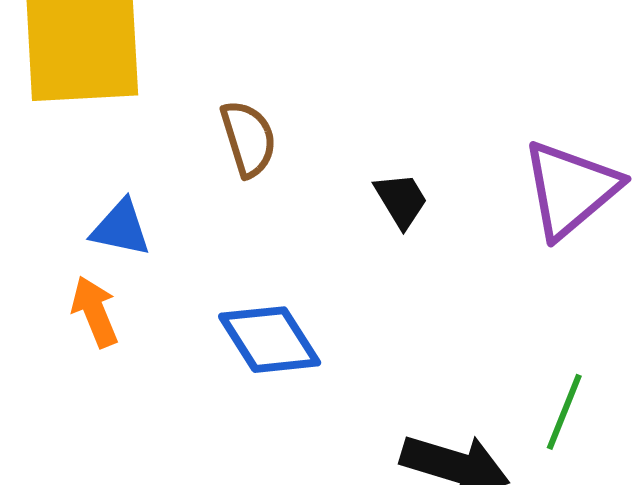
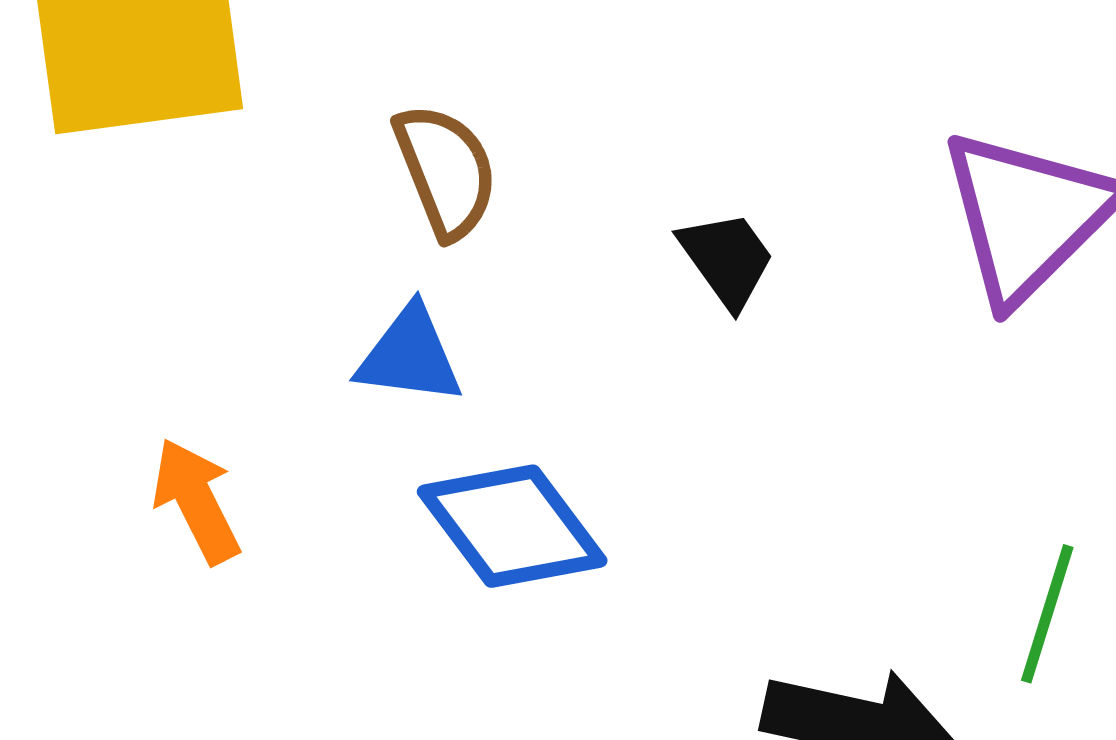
blue triangle: (121, 228) -> (410, 356), moved

